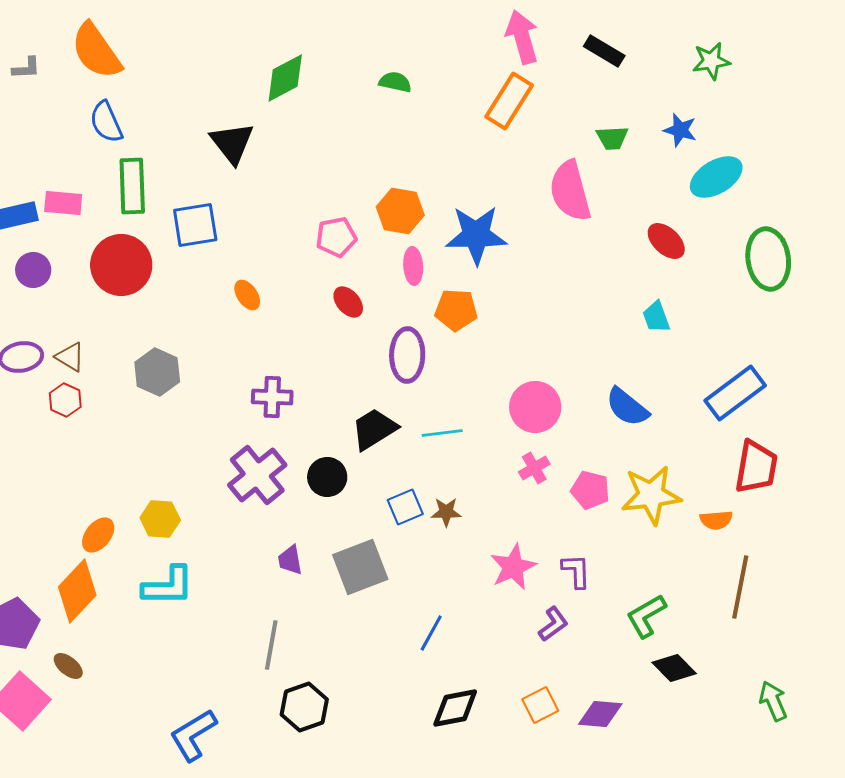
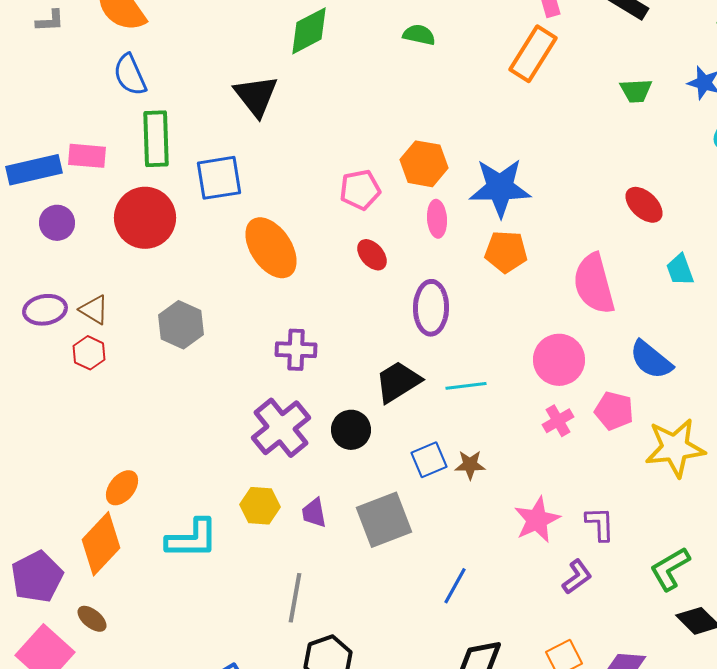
pink semicircle: (570, 191) -> (594, 284), moved
red ellipse: (666, 241) -> (644, 205), moved
orange ellipse: (247, 295) -> (271, 248), size x2.0
orange pentagon: (456, 310) -> (506, 252), moved
pink pentagon: (590, 490) -> (614, 411), moved
yellow hexagon: (160, 519) -> (260, 506), moved

